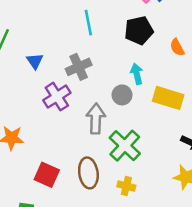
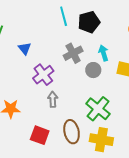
black pentagon: (139, 30) -> (89, 22), moved
gray cross: (79, 67) -> (73, 53), moved
gray arrow: (96, 119) -> (53, 99), moved, size x0.7
yellow cross: (126, 186) -> (101, 140), size x1.6

